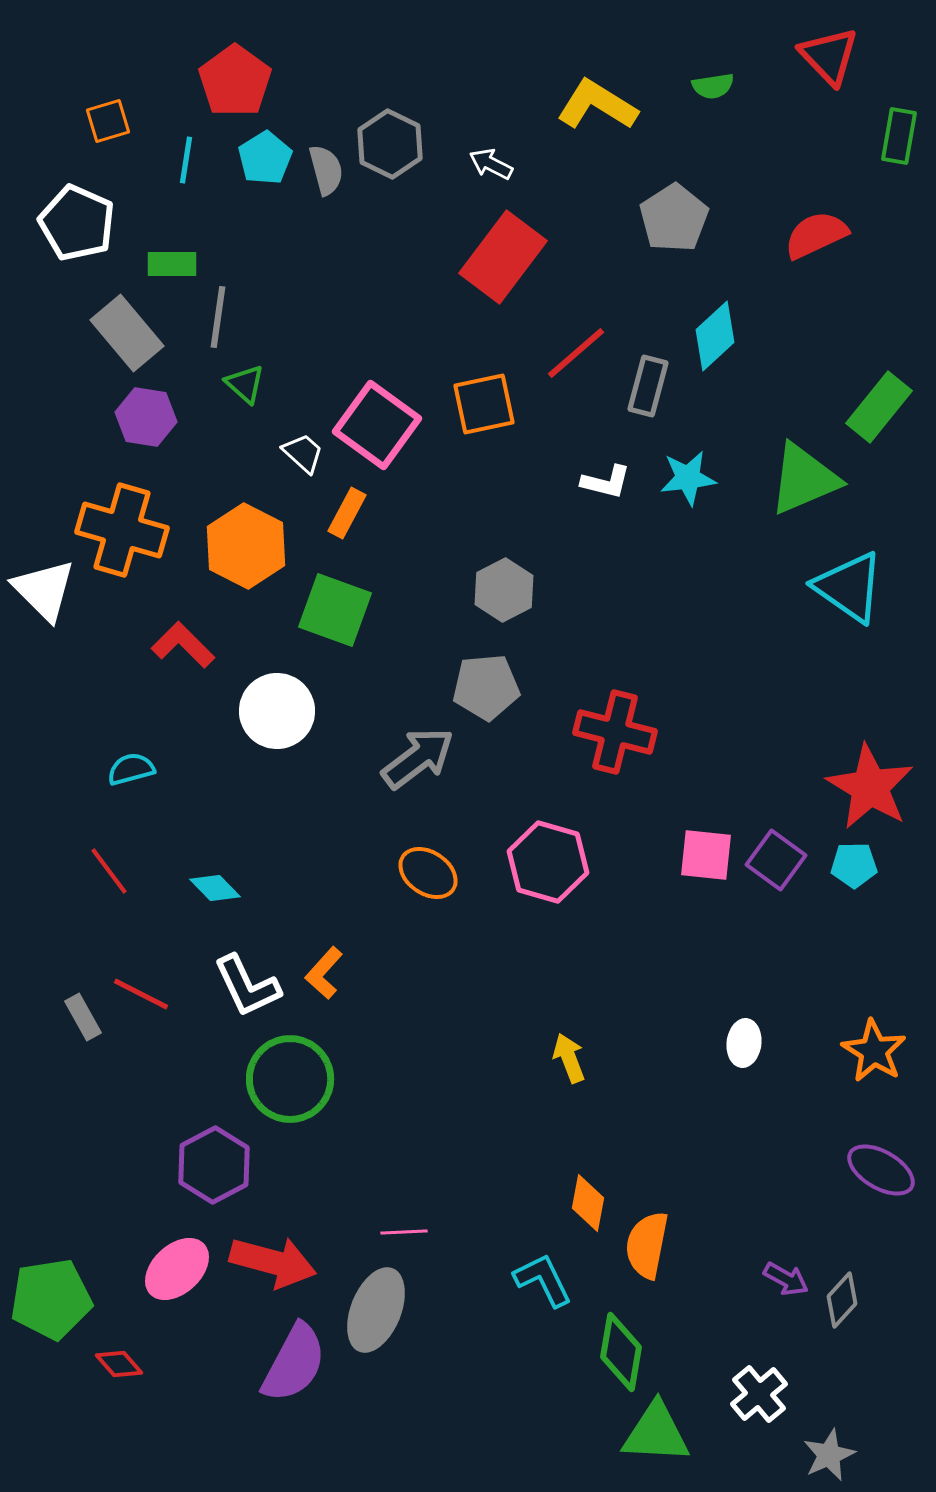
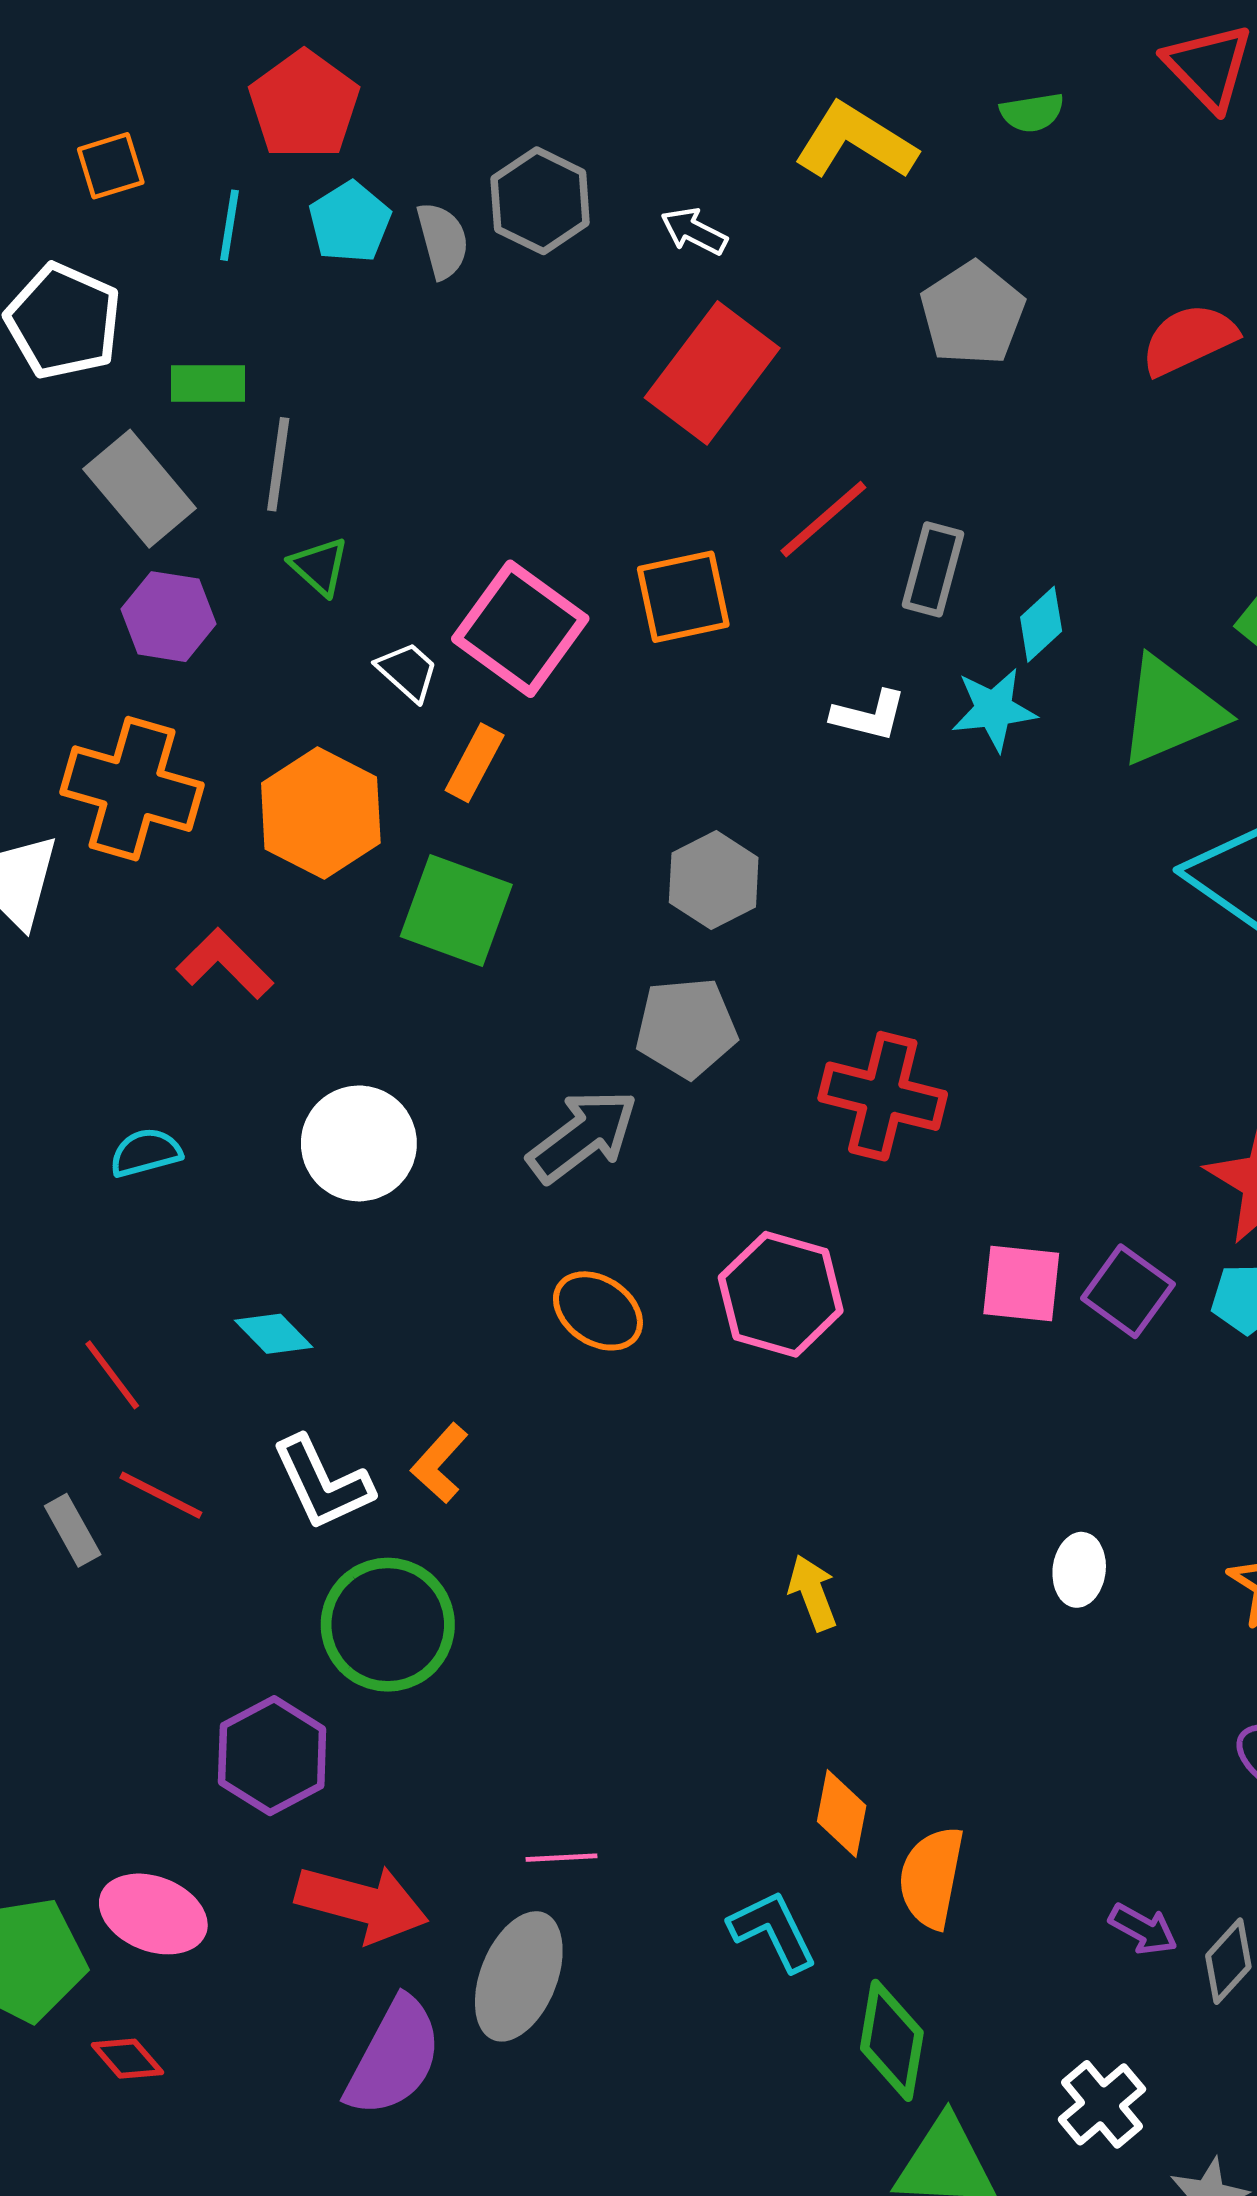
cyan diamond: (715, 336) -> (1041, 624), moved, size x0.7
white circle: (277, 711) -> (359, 1143), moved
red line: (109, 871) -> (112, 1375), moved
pink ellipse: (177, 1269) -> (153, 1914), moved, turned 64

